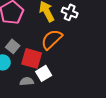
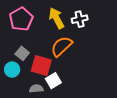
white cross: (70, 12) -> (80, 19), turned -35

